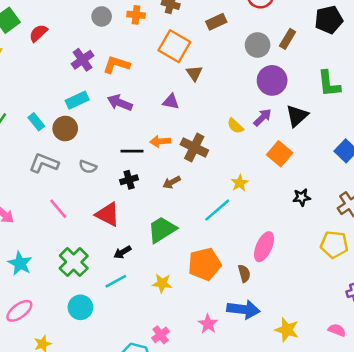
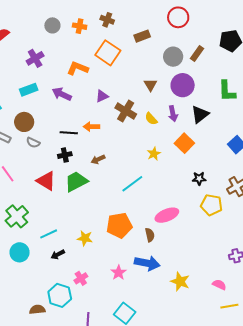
orange L-shape: (116, 65) -> (78, 68), moved
brown triangle: (194, 73) -> (150, 85), moved
purple triangle: (171, 102) -> (102, 96), turned -40
purple arrow: (262, 117) -> (173, 114), turned 119
brown circle: (65, 129) -> (24, 122), moved
brown cross: (194, 147) -> (126, 111), moved
yellow star: (240, 183) -> (154, 154), moved
green trapezoid: (162, 230) -> (76, 181), moved
yellow pentagon: (334, 245) -> (211, 205), moved
pink ellipse: (264, 247) -> (167, 215), turned 40
black arrow: (122, 252) -> (58, 254), moved

